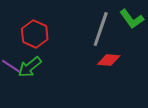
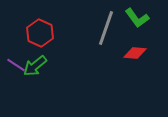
red diamond: (109, 60) -> (135, 53), moved

